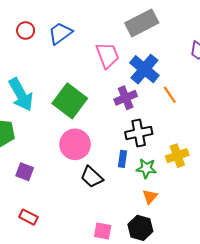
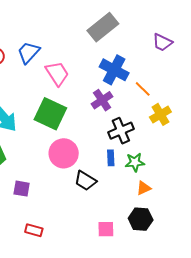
pink trapezoid: (107, 55) -> (57, 74), moved
yellow cross: (177, 156) -> (160, 114), moved
orange triangle: (150, 197) -> (144, 188), turned 35

